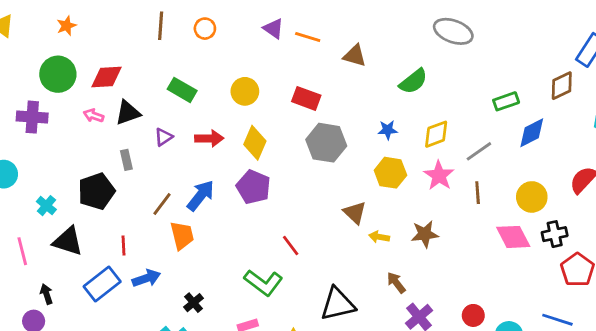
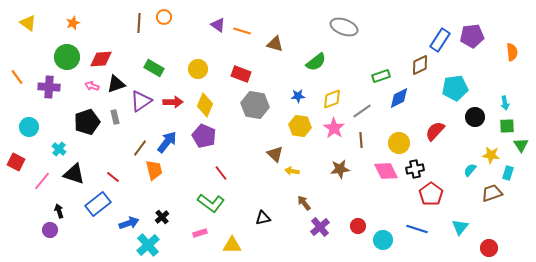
orange circle: (205, 29) -> (164, 17), moved
purple triangle: (164, 137) -> (141, 101), size x1.6
black pentagon: (96, 191) -> (87, 122), moved
brown star: (425, 234) -> (340, 169), moved
red line: (124, 245) -> (113, 177), turned -48
red line: (291, 245) -> (221, 173), moved
pink line: (22, 251) -> (42, 181), turned 54
blue arrow: (146, 278) -> (129, 223), moved
black triangle: (338, 304) -> (263, 218), size x0.6

